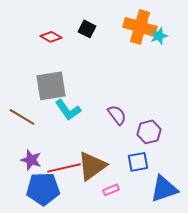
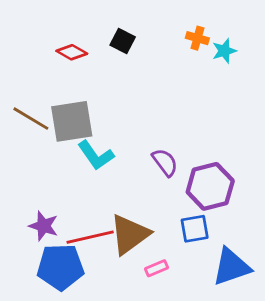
orange cross: (140, 27) -> (197, 38), size x0.5
brown line: (22, 117) -> (31, 119), moved
purple hexagon: (149, 132) -> (210, 186), size x1.4

